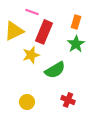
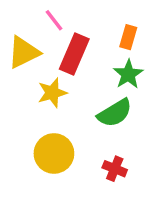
pink line: (32, 12) -> (54, 20), turned 32
green semicircle: (55, 70) -> (115, 113), moved
yellow circle: (27, 102) -> (54, 153), moved, size x1.5

